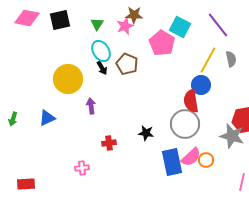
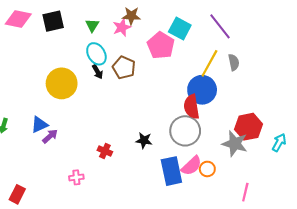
blue circle: (201, 85) -> (202, 90), size x1.4
purple arrow: (91, 106) -> (50, 136), moved, turned 56
red cross: (109, 143) -> (105, 151), turned 32
red rectangle: (26, 184) -> (17, 194), turned -60

